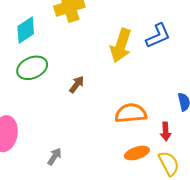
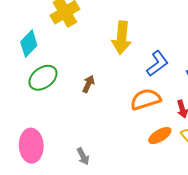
blue L-shape: (158, 36) -> (157, 64), moved
gray arrow: (55, 156) -> (83, 156), turned 132

